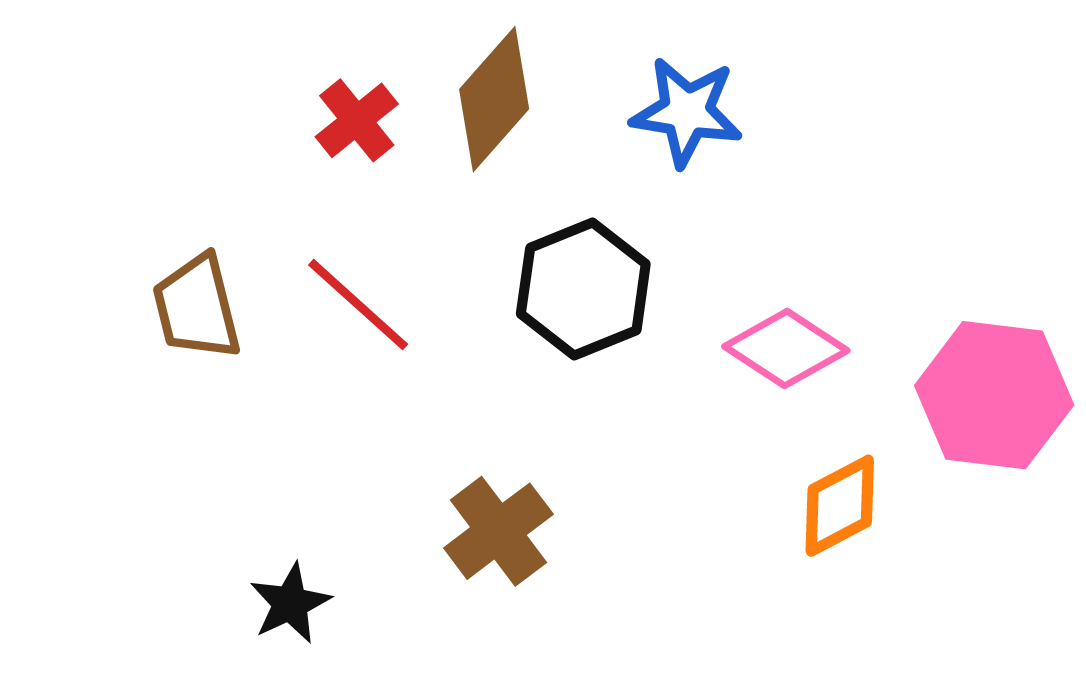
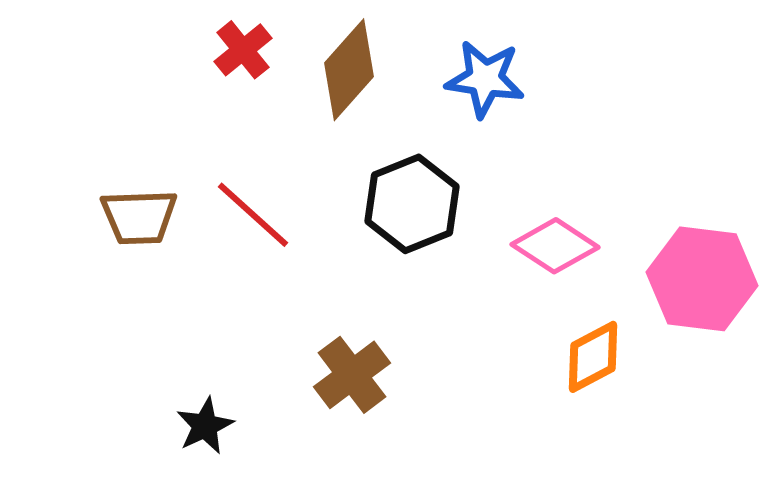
red cross: (357, 120) -> (243, 50), moved
brown trapezoid: (197, 307) -> (139, 217), turned -78

